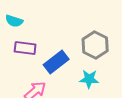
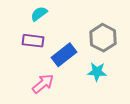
cyan semicircle: (14, 21) -> (39, 14), moved, turned 126

